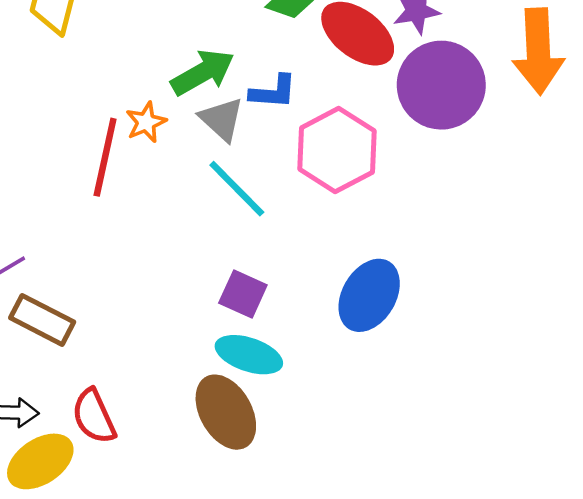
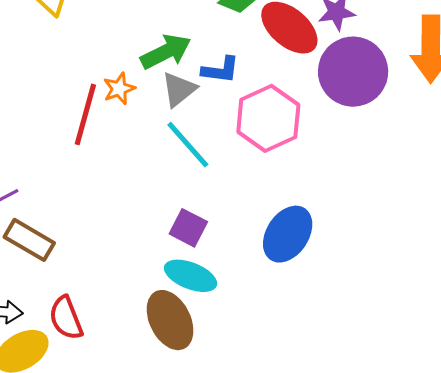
gray triangle: (222, 119) -> (179, 89), turned 36

